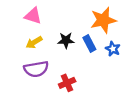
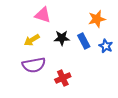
pink triangle: (33, 16) -> (43, 15), moved
orange star: (103, 20) -> (97, 19), size x0.7

